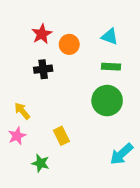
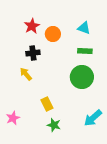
yellow arrow: (22, 111) -> (26, 74), moved
pink star: (17, 136) -> (13, 118), moved
green star: (40, 163) -> (54, 125), moved

